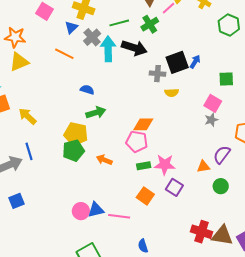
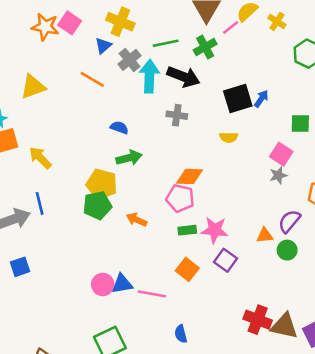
orange star: (15, 37) -> (45, 27), moved
gray cross: (158, 74) -> (177, 115), moved
green circle: (221, 186) -> (287, 250), moved

